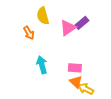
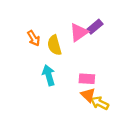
yellow semicircle: (43, 16) -> (54, 45), moved

